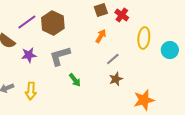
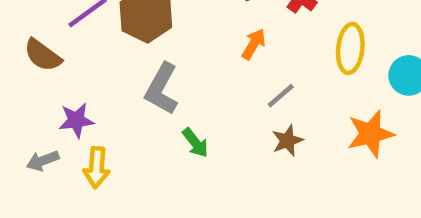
purple star: (29, 55) -> (76, 120), moved
gray L-shape: (60, 56) -> (162, 89), turned -45
orange star: (144, 100) -> (370, 134), moved

